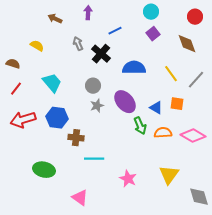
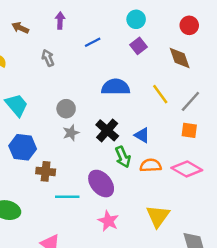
black cross: (101, 54) -> (107, 130), moved
purple ellipse: (125, 102) -> (101, 184), moved
orange square: (177, 104) -> (189, 130), moved

